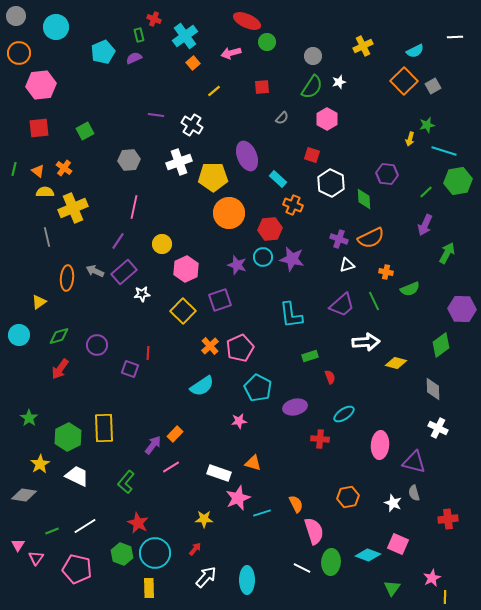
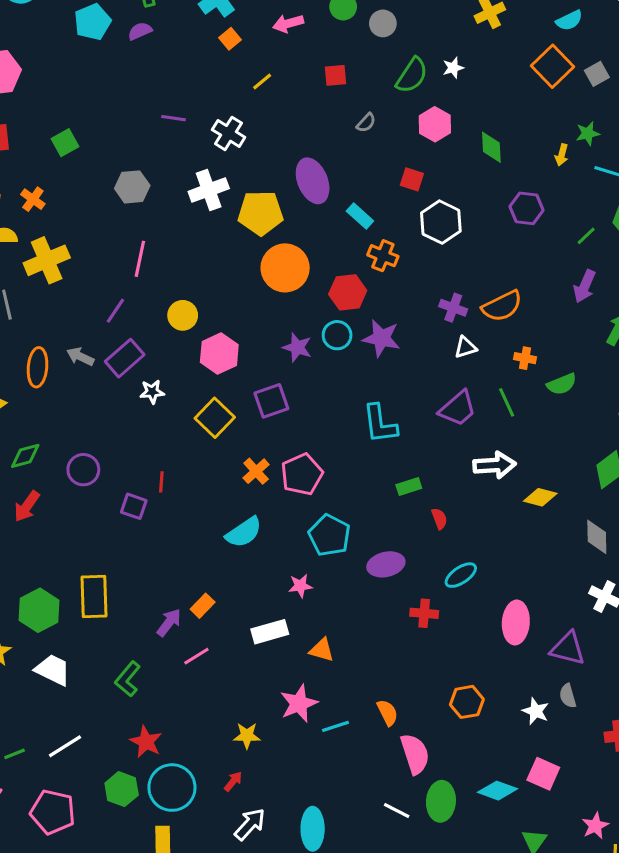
gray circle: (313, 56) -> (383, 23), moved
green diamond: (364, 199) -> (491, 147), moved
white rectangle: (219, 473) -> (270, 632), moved, turned -35

